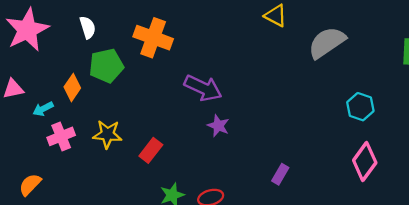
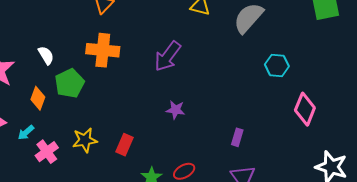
orange diamond: (72, 87) -> (38, 98), moved
purple arrow: (203, 88) -> (168, 56), moved, turned 116
cyan hexagon: (360, 107) -> (277, 65), moved

